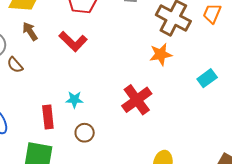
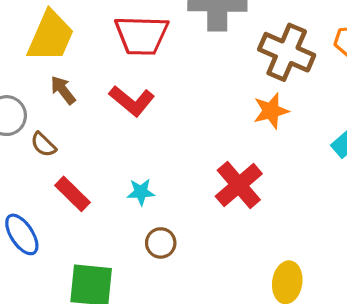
red rectangle: (48, 117) -> (72, 194), moved, turned -35

